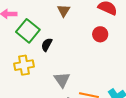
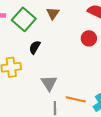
green square: (28, 31) -> (24, 19), moved

